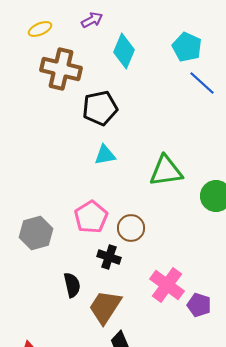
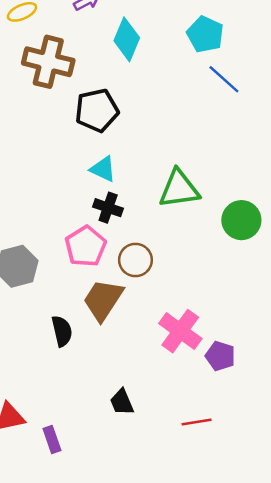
cyan triangle: (105, 155) -> (103, 169), turned 35
black cross: (109, 257) -> (108, 208), moved
brown trapezoid: (105, 307) -> (103, 300), moved

